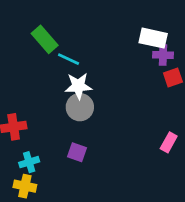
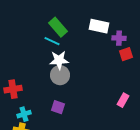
white rectangle: (153, 38) -> (99, 26), moved
green rectangle: (45, 39) -> (58, 27), moved

